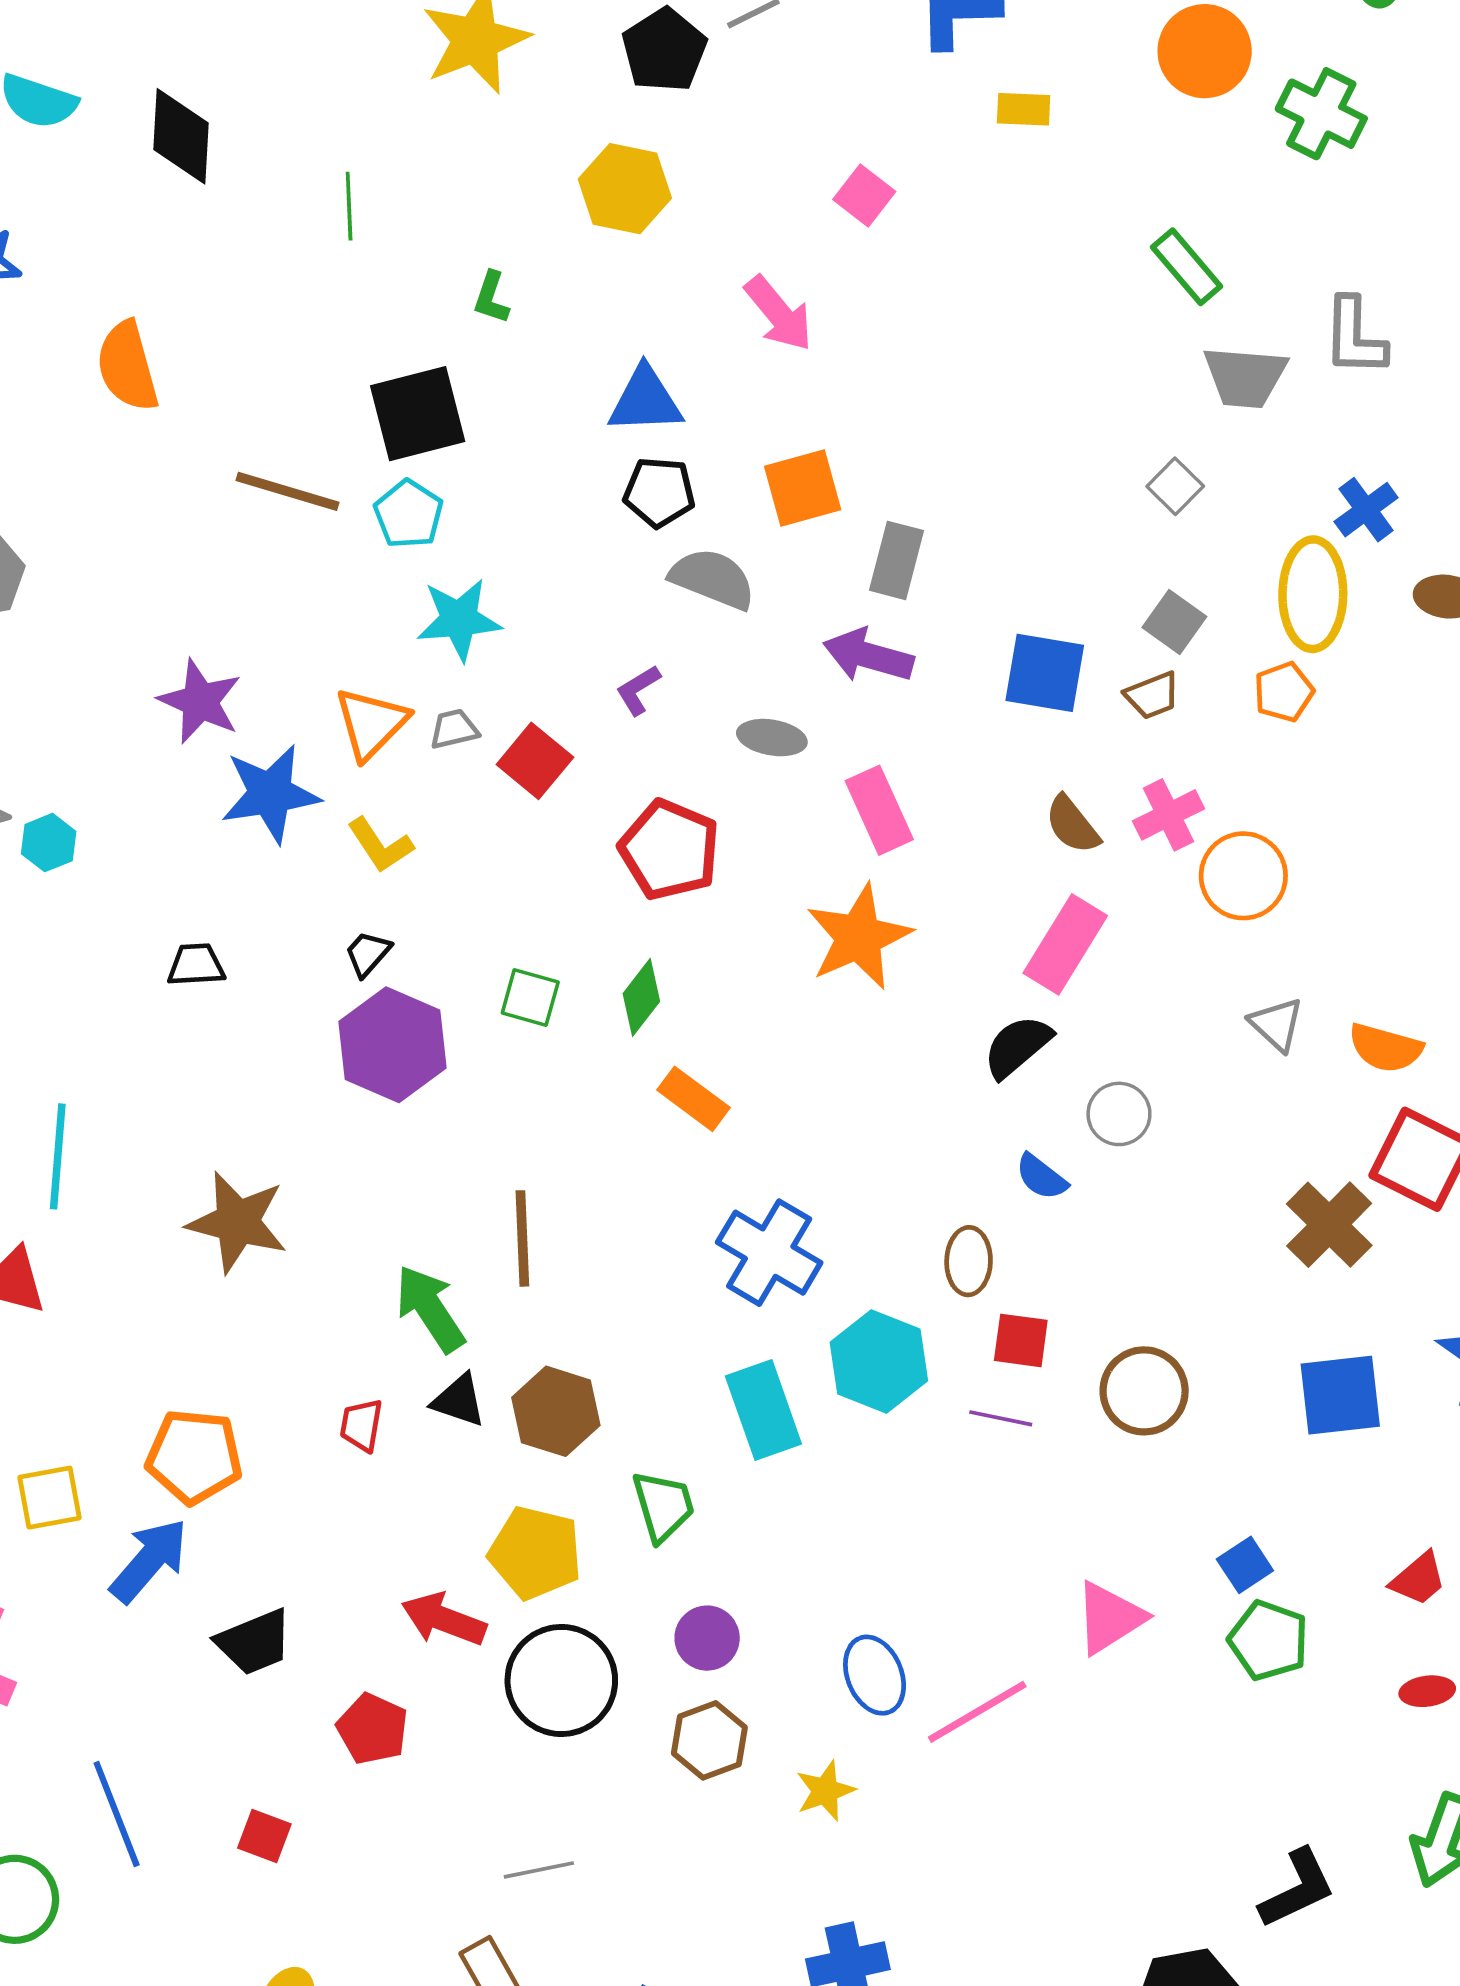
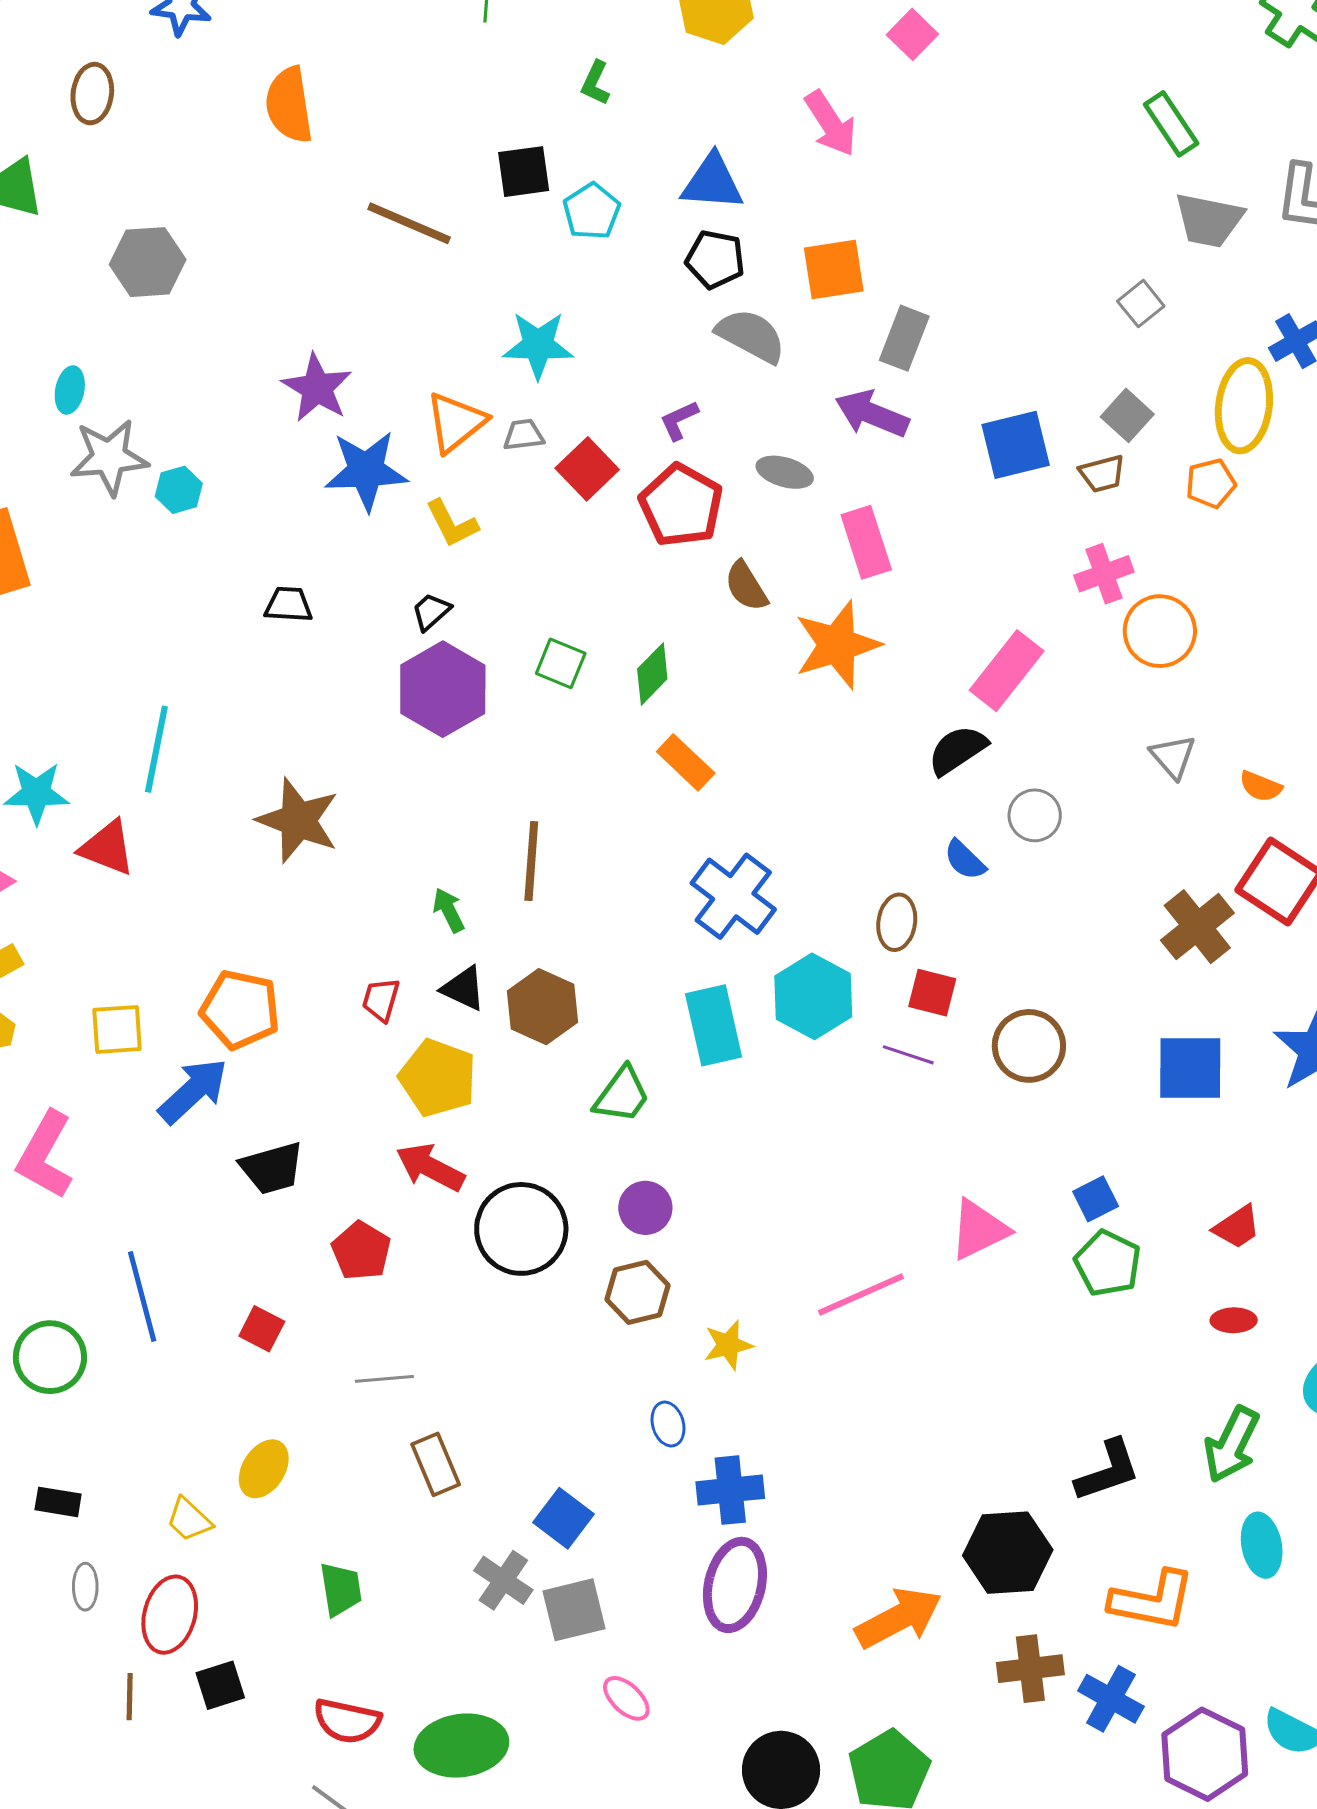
black square: (418, 414) -> (524, 172), size x0.7
cyan pentagon: (409, 514) -> (592, 211), moved
blue square: (1045, 673) -> (1016, 445), turned -30
brown semicircle: (1072, 825) -> (746, 586), moved
red pentagon: (669, 850) -> (681, 505), moved
orange semicircle: (1385, 1048) -> (1261, 786), size x0.7
green arrow: (430, 1309) -> (449, 910), size x0.6
green trapezoid: (663, 1506) -> (622, 1095), turned 46
yellow pentagon: (535, 1553) -> (438, 1078), moved
blue ellipse: (875, 1675) -> (668, 1424), moved, size x0.7
gray line: (539, 1870) -> (384, 1379), moved

